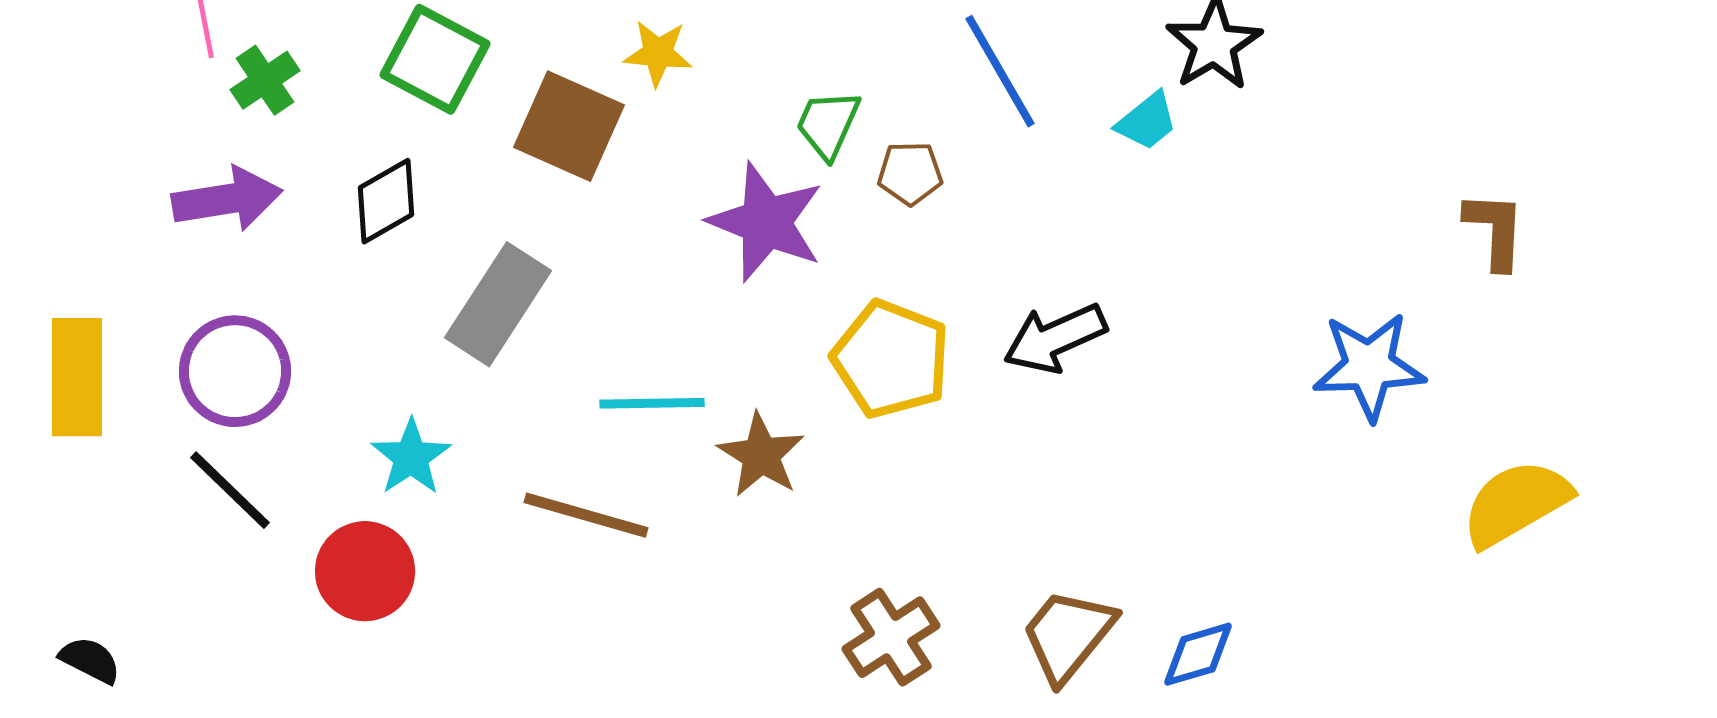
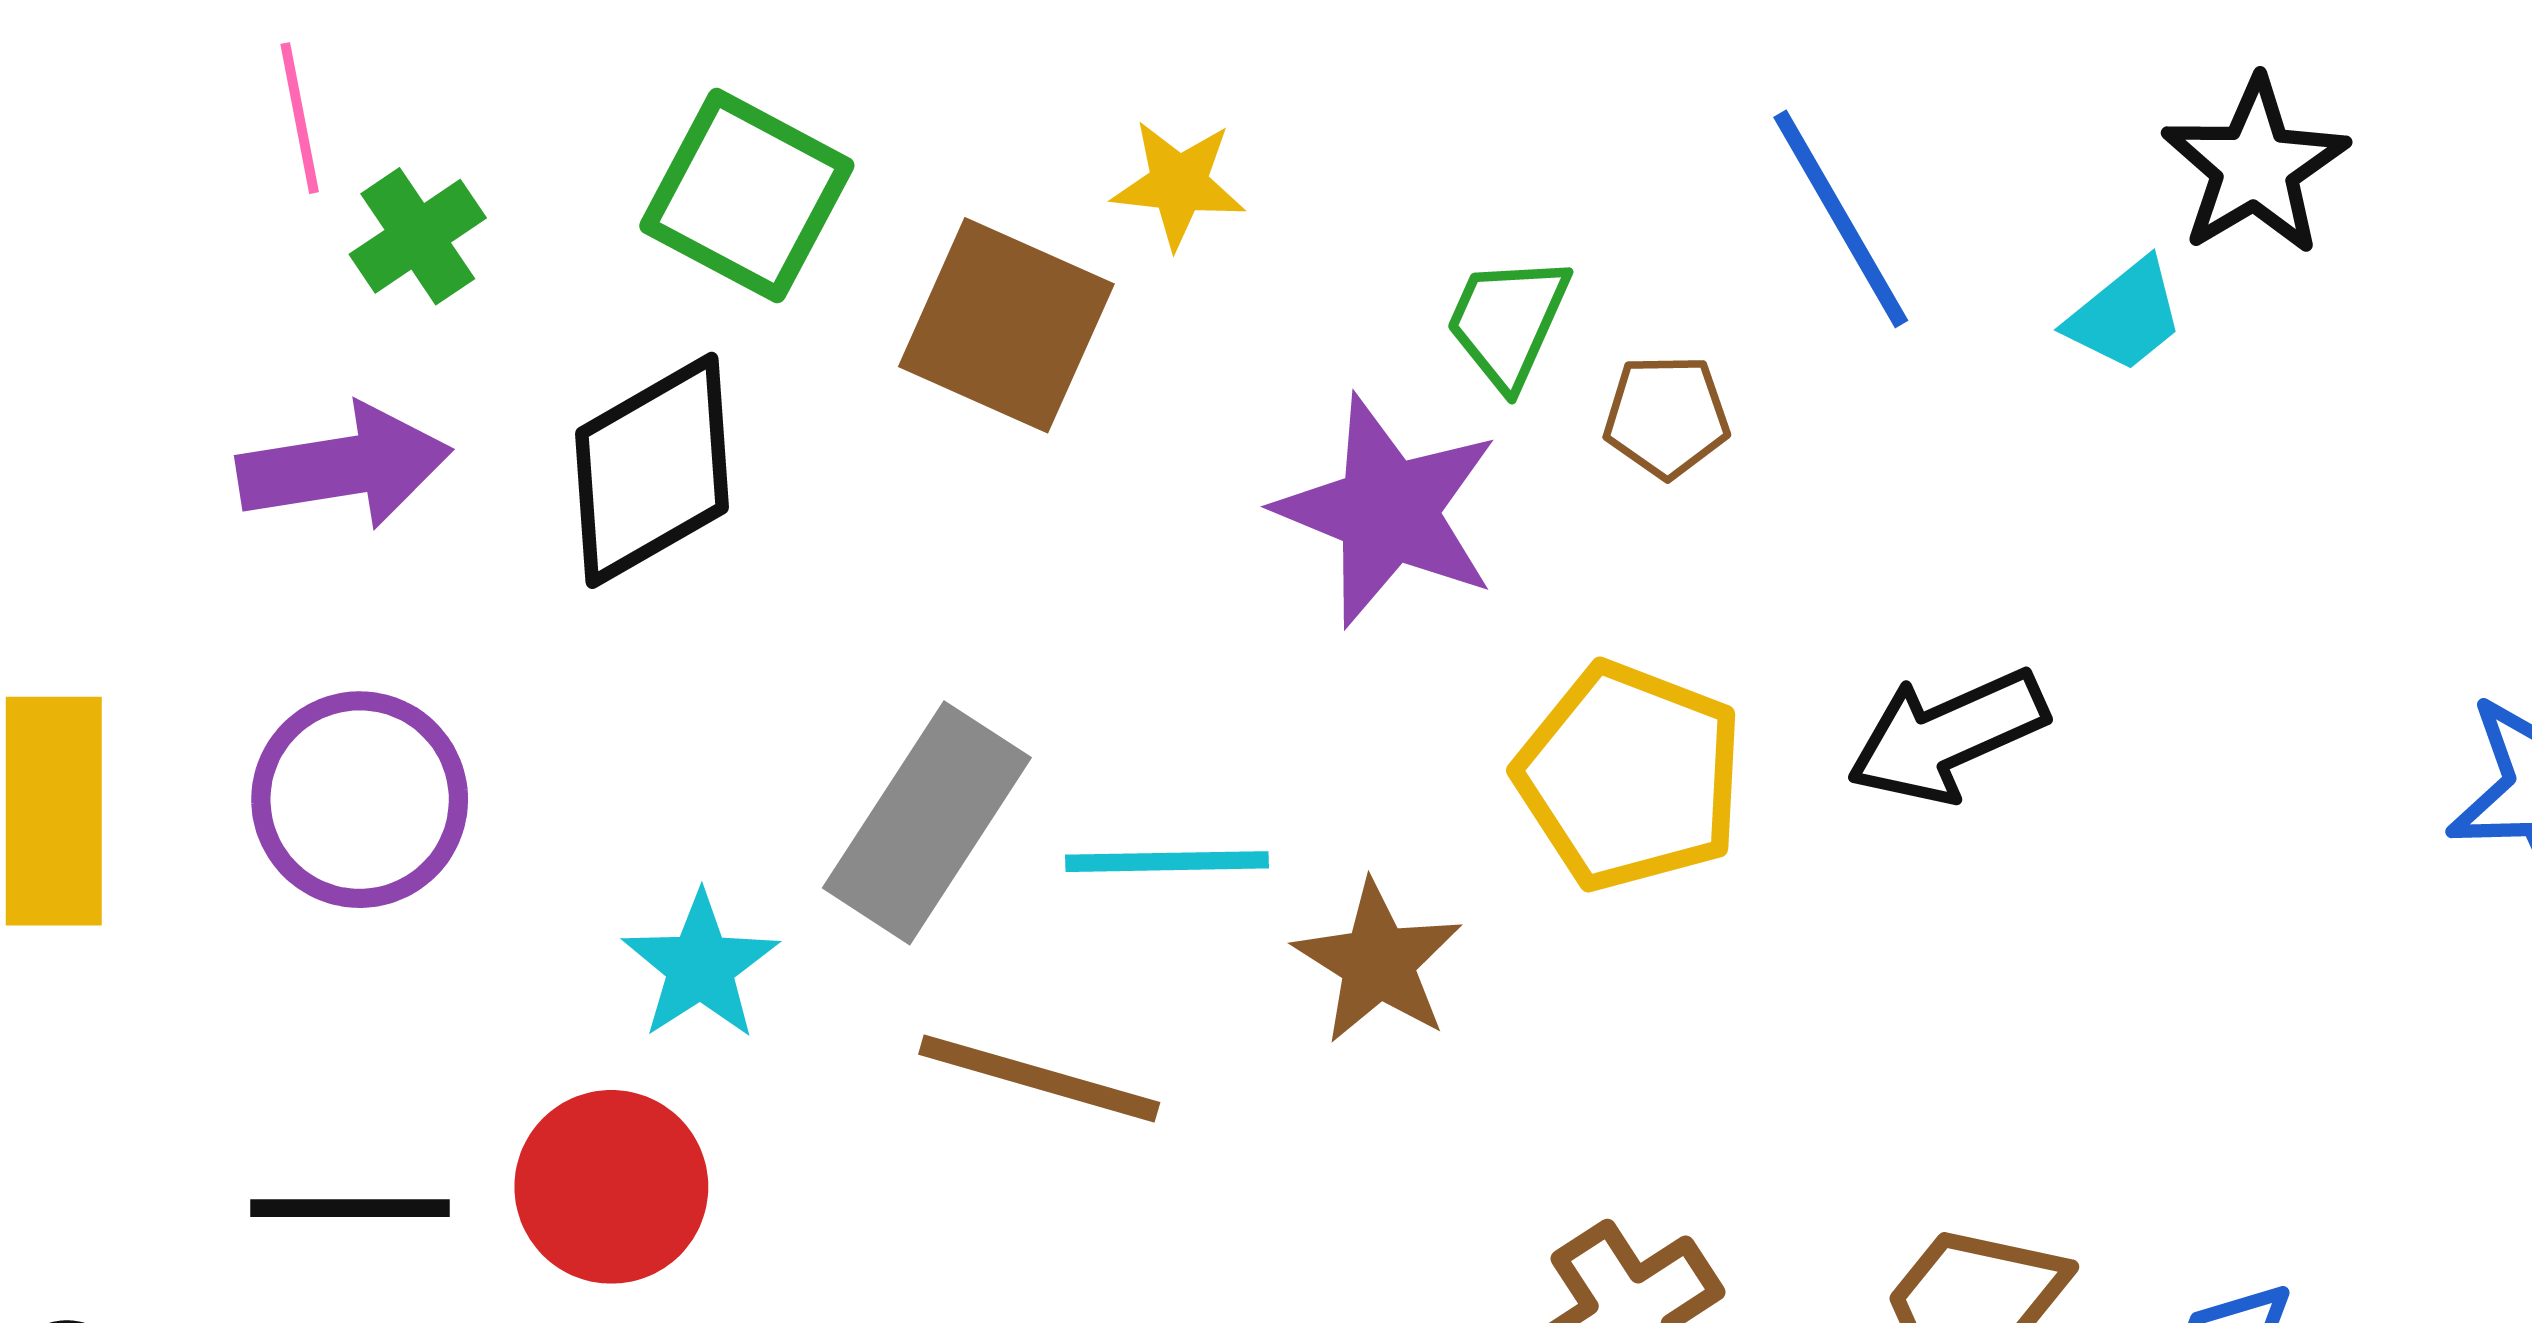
black diamond: (386, 201) -> (652, 470), size x1.4
gray rectangle: (498, 304) -> (927, 823), moved
black line: (230, 490) -> (350, 1208), moved, turned -44

